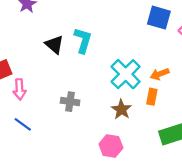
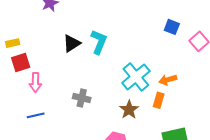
blue square: (159, 18) -> (172, 27), size x0.7
black triangle: (54, 45) -> (72, 43), turned 42
blue line: (23, 124) -> (36, 115), turned -54

